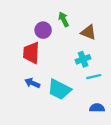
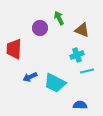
red trapezoid: (31, 53) -> (14, 49), moved
blue arrow: (32, 83) -> (30, 77), turned -48
blue semicircle: (97, 108) -> (80, 105), moved

